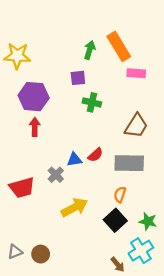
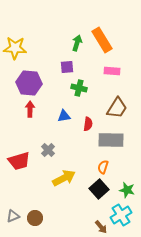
pink rectangle: (136, 73) -> (112, 71), moved
red semicircle: (95, 155) -> (88, 124), moved, turned -40
blue triangle: (74, 160) -> (64, 116), moved

